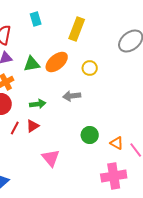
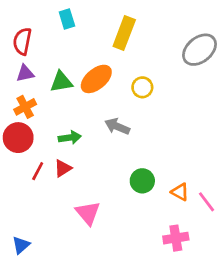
gray arrow: (72, 96) -> (117, 126), turned 30
pink cross: (114, 176) -> (176, 238), size x0.7

